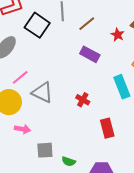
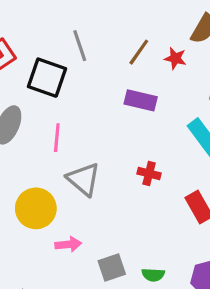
brown line: (87, 24) -> (139, 52), moved
pink line: (20, 77) -> (57, 138), moved, turned -30
gray triangle: (42, 92) -> (84, 179), turned 30

